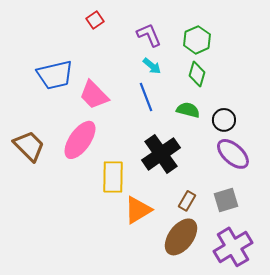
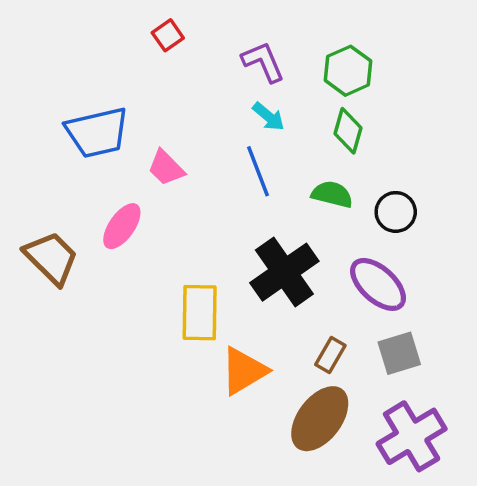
pink trapezoid: (94, 95) -> (166, 168), size x0.7
pink ellipse: (80, 140) -> (122, 226), moved, size x0.7
purple ellipse: (233, 154) -> (378, 284), moved

